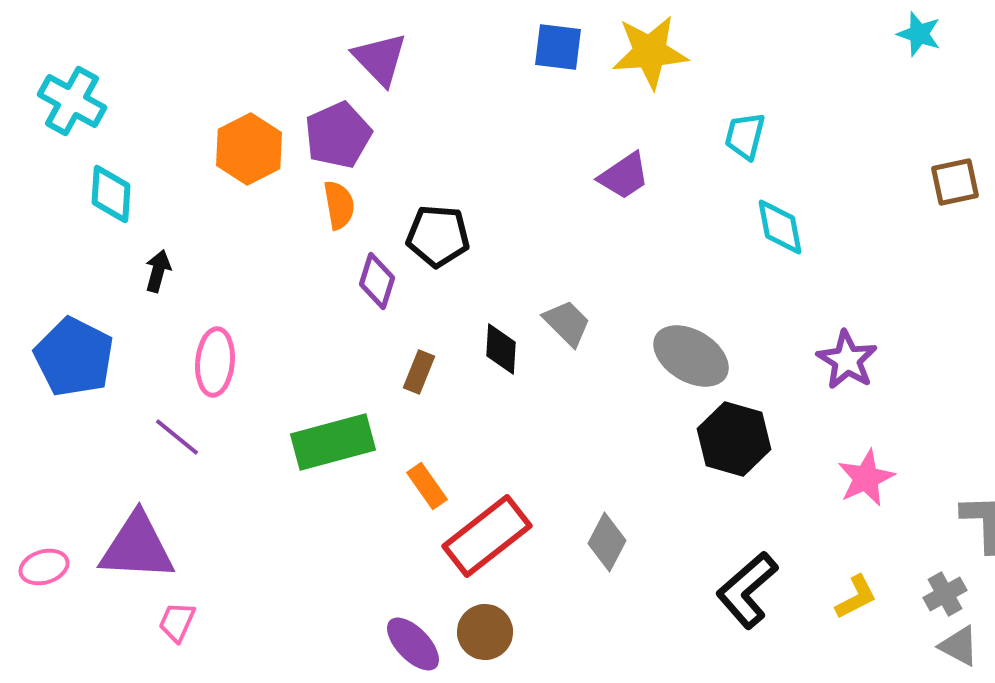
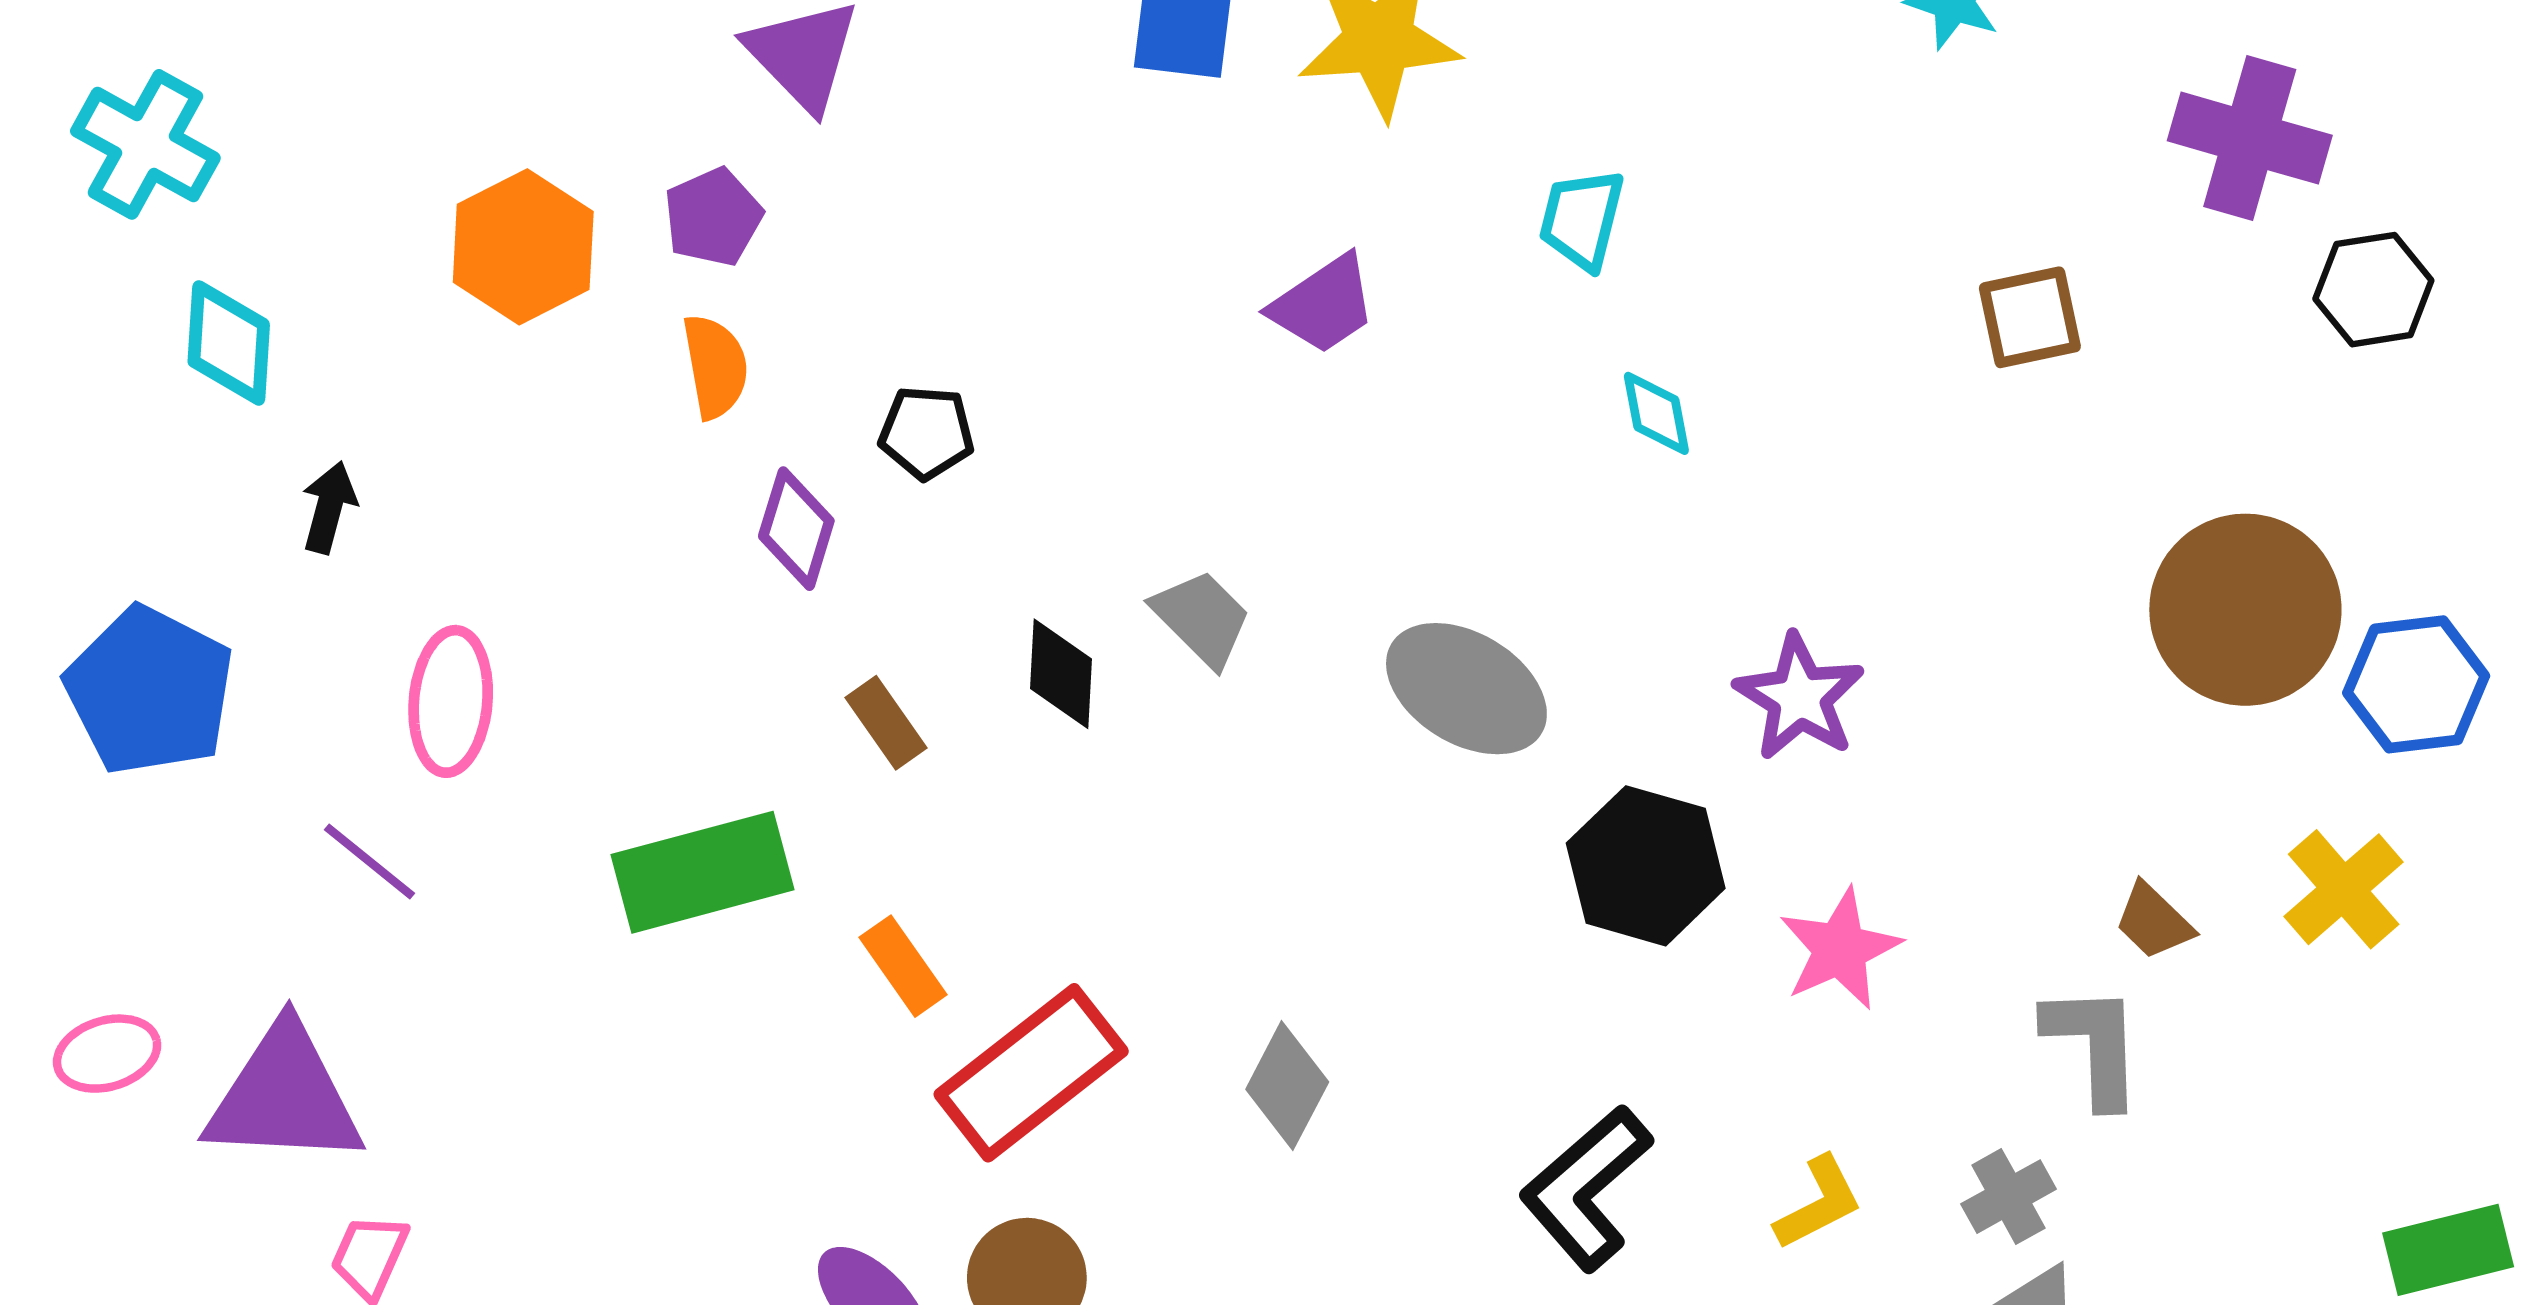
purple pentagon: (338, 135) -> (713, 217), size x0.7
cyan diamond: (780, 227) -> (1656, 413), size x0.7
black pentagon: (438, 236) -> (927, 433), size x0.7
brown rectangle: (419, 372) -> (886, 723), turned -57
black hexagon: (734, 439) -> (1646, 866), moved
pink ellipse: (44, 567) -> (107, 1054), moved

